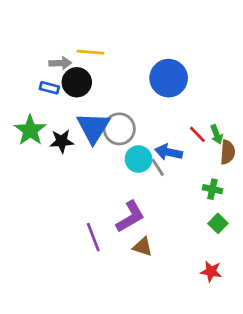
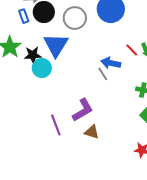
blue rectangle: (49, 88) -> (24, 16), turned 56
gray circle: (119, 129) -> (75, 18), moved
cyan circle: (138, 159) -> (42, 68), moved

